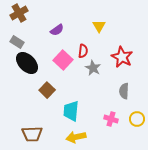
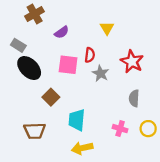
brown cross: (19, 13) -> (35, 14), moved
pink square: (63, 60) -> (68, 65), turned -36
brown trapezoid: (32, 134) -> (35, 131), moved

